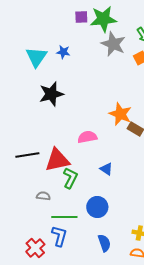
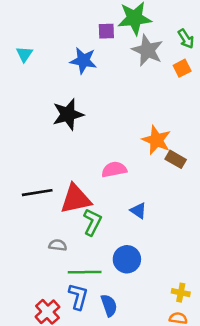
purple square: (81, 17) -> (106, 31), moved
blue star: (63, 52) -> (83, 61), size x1.5
cyan triangle: (36, 57) -> (24, 54), moved, size x0.6
blue semicircle: (104, 243) -> (109, 305), moved

